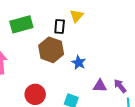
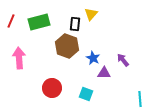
purple triangle: (100, 86) -> (104, 73), moved
purple arrow: (120, 86) -> (123, 60), moved

